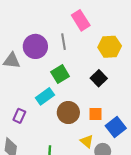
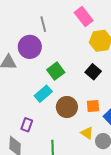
pink rectangle: (81, 20) -> (84, 16), moved
gray line: (63, 42) -> (43, 24), moved
purple rectangle: (19, 116) -> (27, 125), moved

